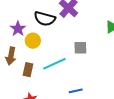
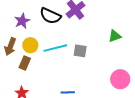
yellow circle: (33, 41) -> (30, 45), moved
cyan line: (54, 64) -> (55, 48), moved

